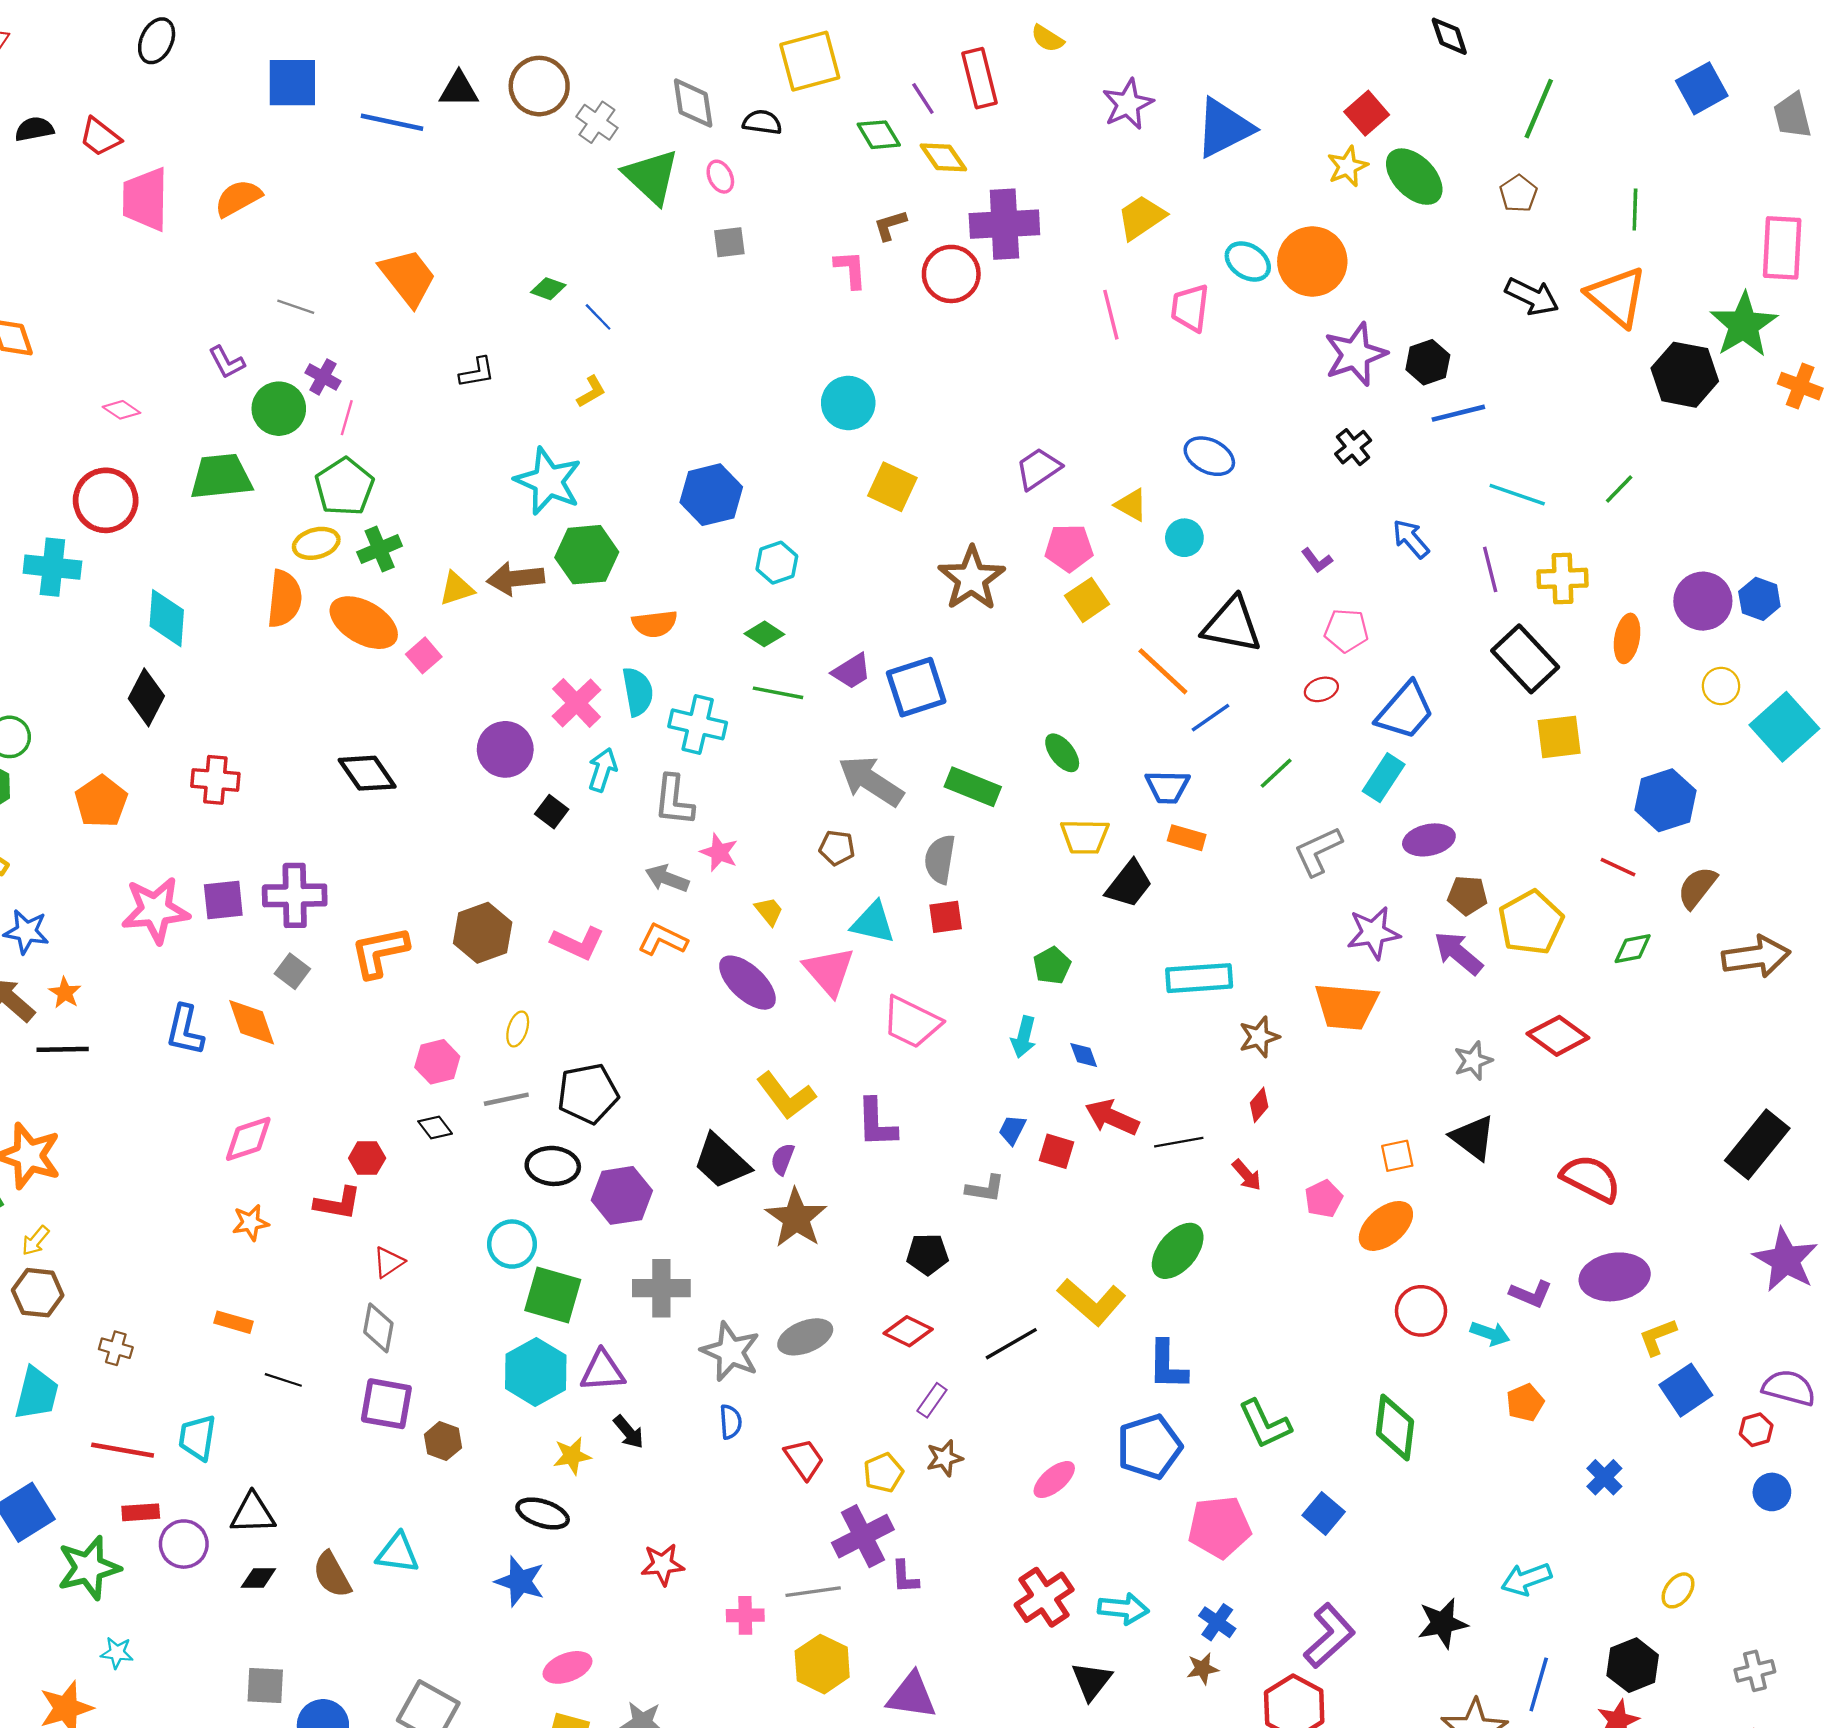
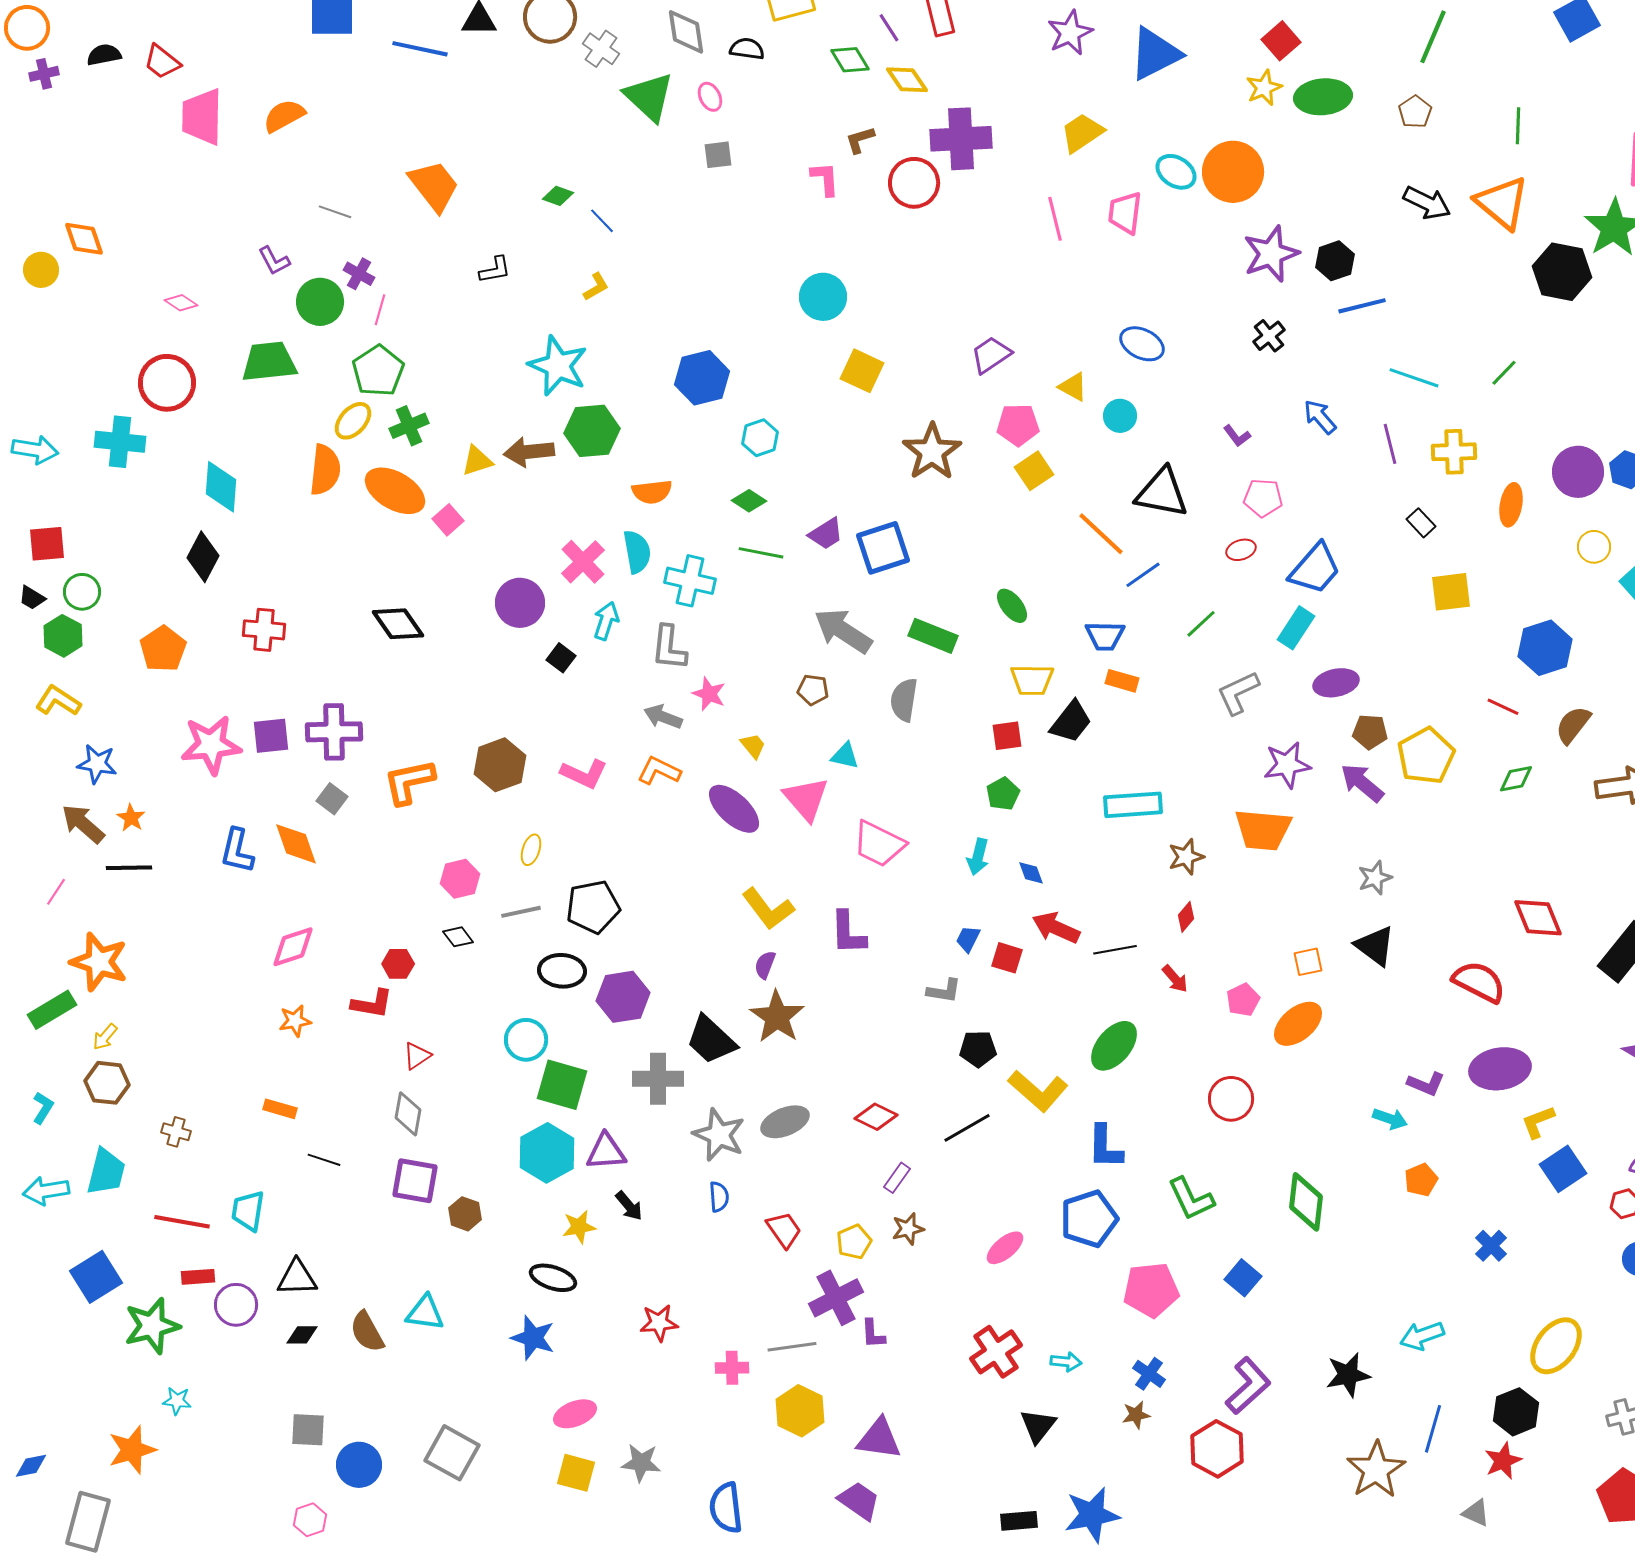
green ellipse: (1414, 177) -> (1323, 97), turned -50
yellow ellipse: (316, 543) -> (353, 421), turned -33
black rectangle: (1525, 659) -> (1421, 523), size x0.5
red square: (946, 917) -> (1007, 736), moved
cyan triangle: (873, 923) -> (845, 756), size x0.7
red diamond: (1558, 1036) -> (1538, 918), moved, turned 32
black trapezoid: (721, 1161) -> (711, 1040), moved
black pentagon: (927, 1254) -> (978, 1049), moved
red circle: (1421, 1311) -> (1231, 1099), moved
yellow ellipse: (1678, 1590) -> (1556, 1346), size x1.8
cyan arrow: (1123, 1609) -> (1066, 1362), size x0.7

